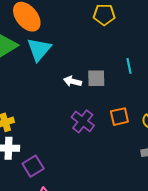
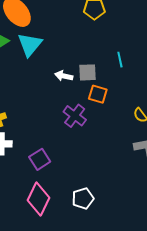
orange square: (119, 117) -> (98, 94), moved, turned 30
purple square: (33, 166) -> (40, 159), moved

